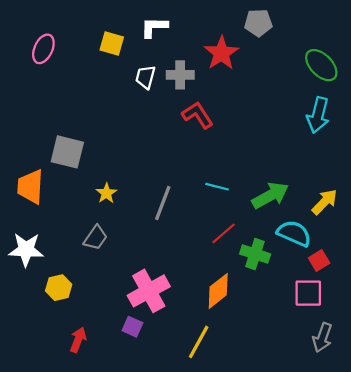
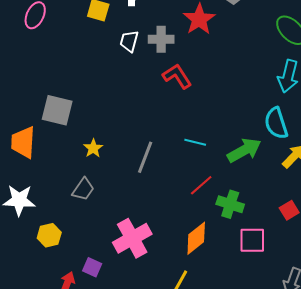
cyan semicircle: (294, 233) -> (276, 123), moved, turned -132
pink square: (308, 293) -> (252, 240), moved
purple square: (132, 327) -> (92, 267), moved

